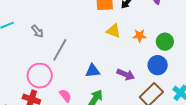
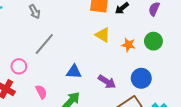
gray arrow: (37, 31) -> (35, 12), moved
green circle: (165, 42) -> (153, 41), moved
pink circle: (40, 76) -> (19, 66), size x0.6

